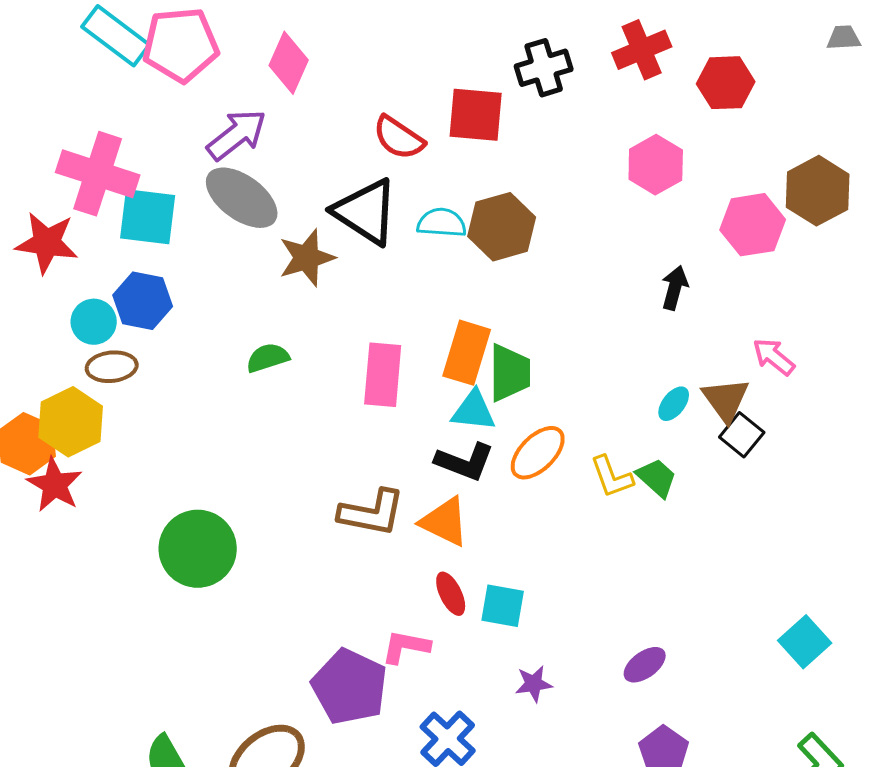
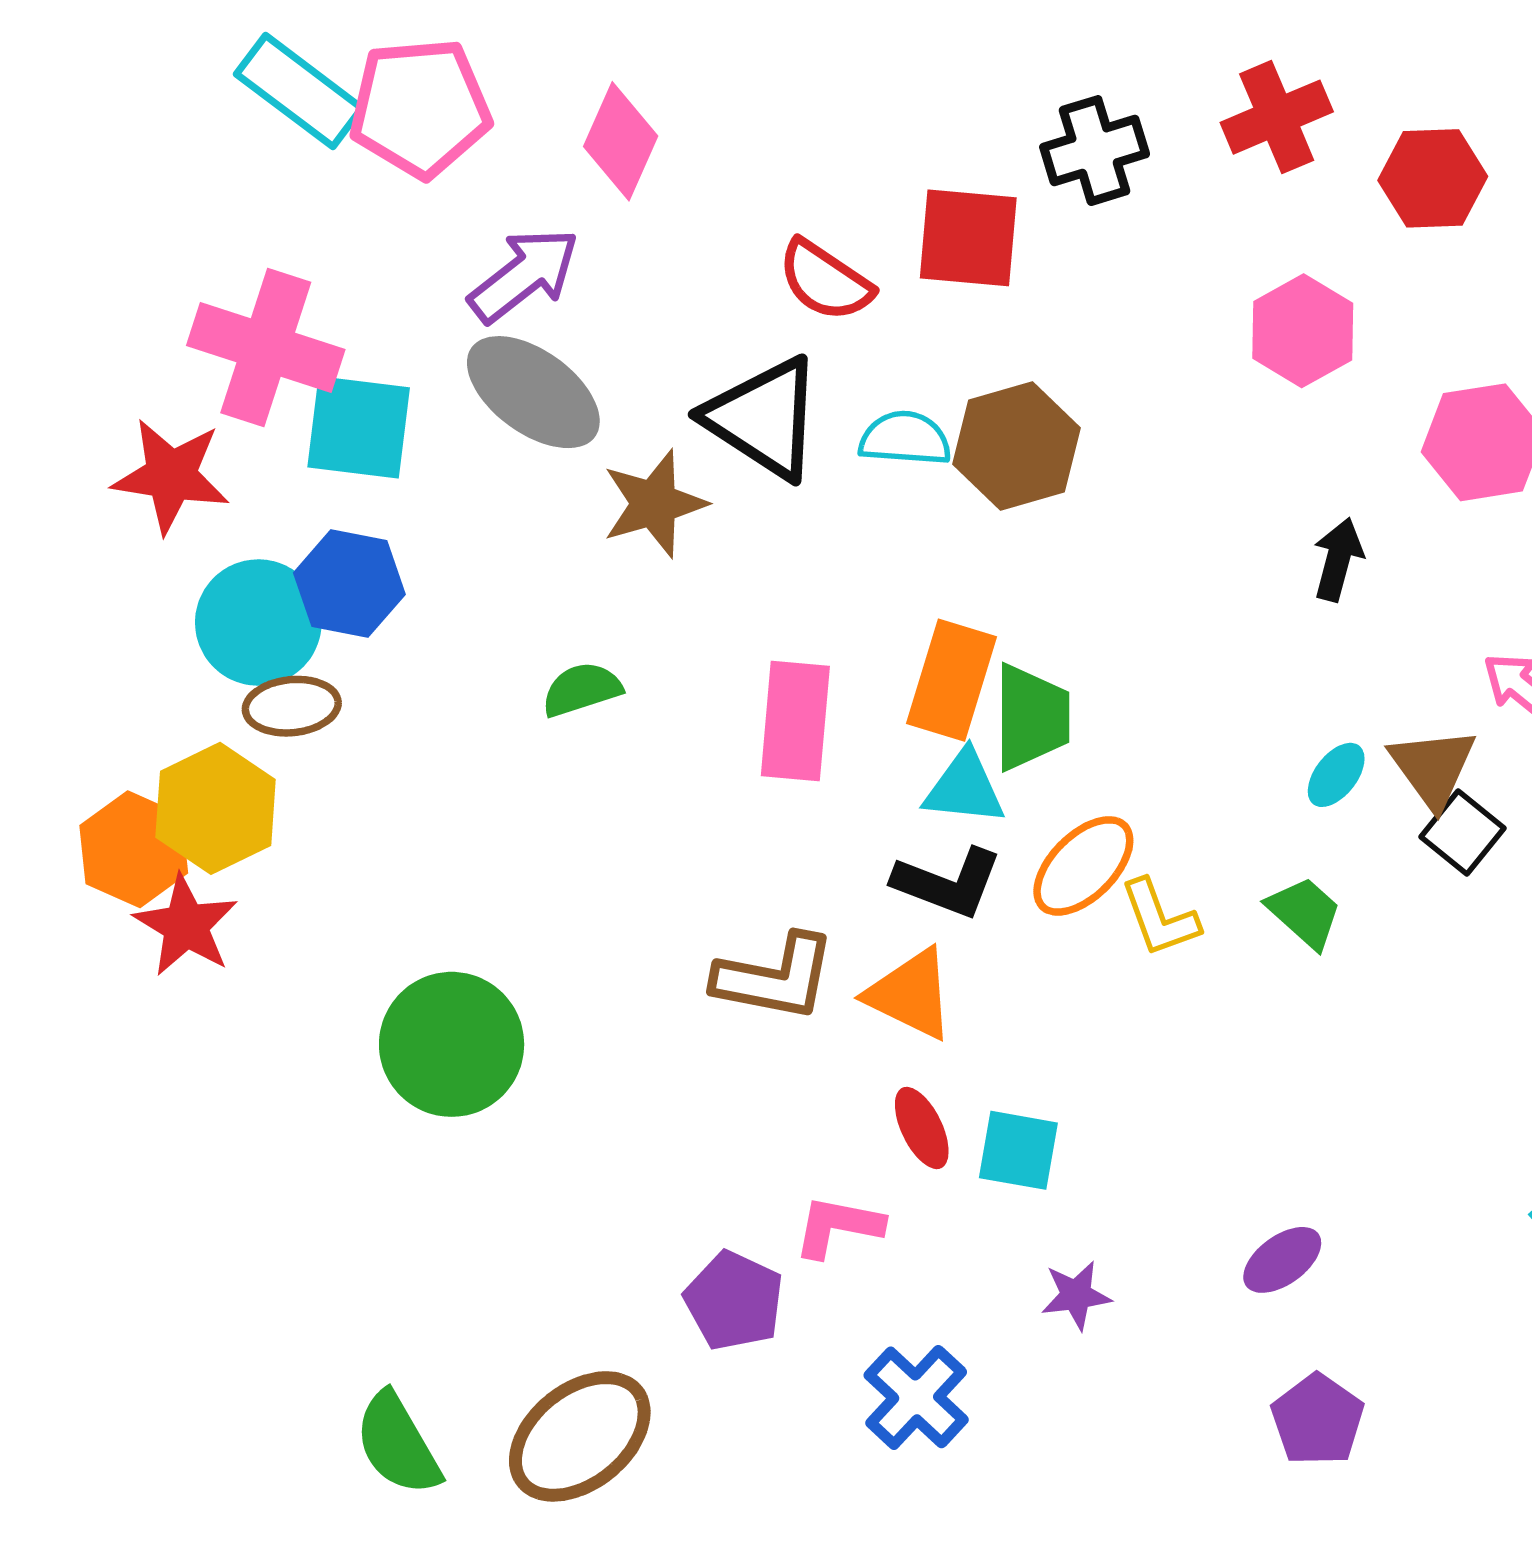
cyan circle: (94, 322) -> (258, 623), size x1.5
yellow L-shape: (612, 477) -> (1160, 918), moved
purple pentagon: (350, 687) -> (734, 1301), size x0.7

